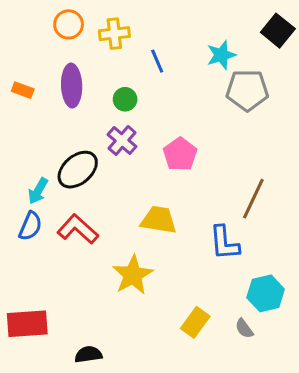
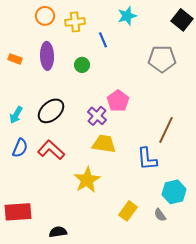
cyan star: (221, 55) -> (127, 16), moved
purple cross: (122, 141) -> (97, 116), moved
cyan arrow: (38, 191) -> (16, 115), moved

